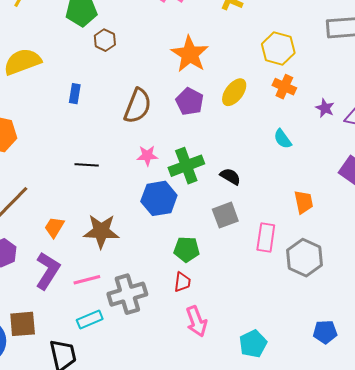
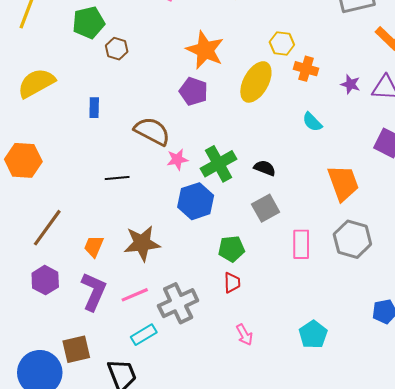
yellow hexagon: (278, 49) -> (282, 43), moved, size x0.7
yellow ellipse: (234, 92) -> (256, 82), size x1.4
purple pentagon: (190, 102) -> (193, 91), moved
brown semicircle: (138, 106) -> (152, 131), moved, turned -75
orange trapezoid: (304, 202) -> (343, 183), size x1.5
pink rectangle: (266, 237) -> (301, 244), moved
pink arrow: (196, 321) -> (244, 335), moved, size x0.7

